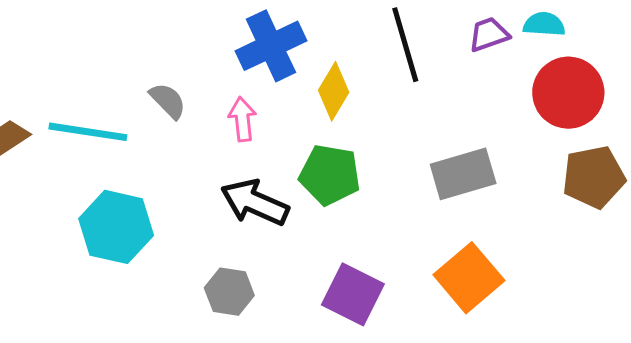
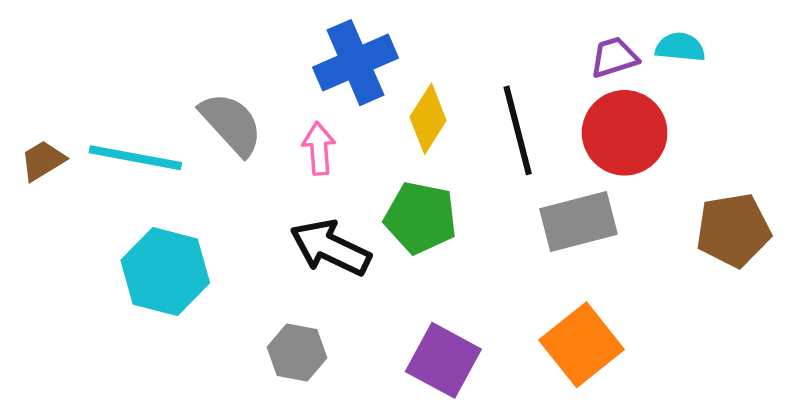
black line: (405, 45) -> (518, 130), moved
red circle: (568, 93) -> (625, 133), moved
gray semicircle: (168, 101) -> (231, 124), size x1.5

